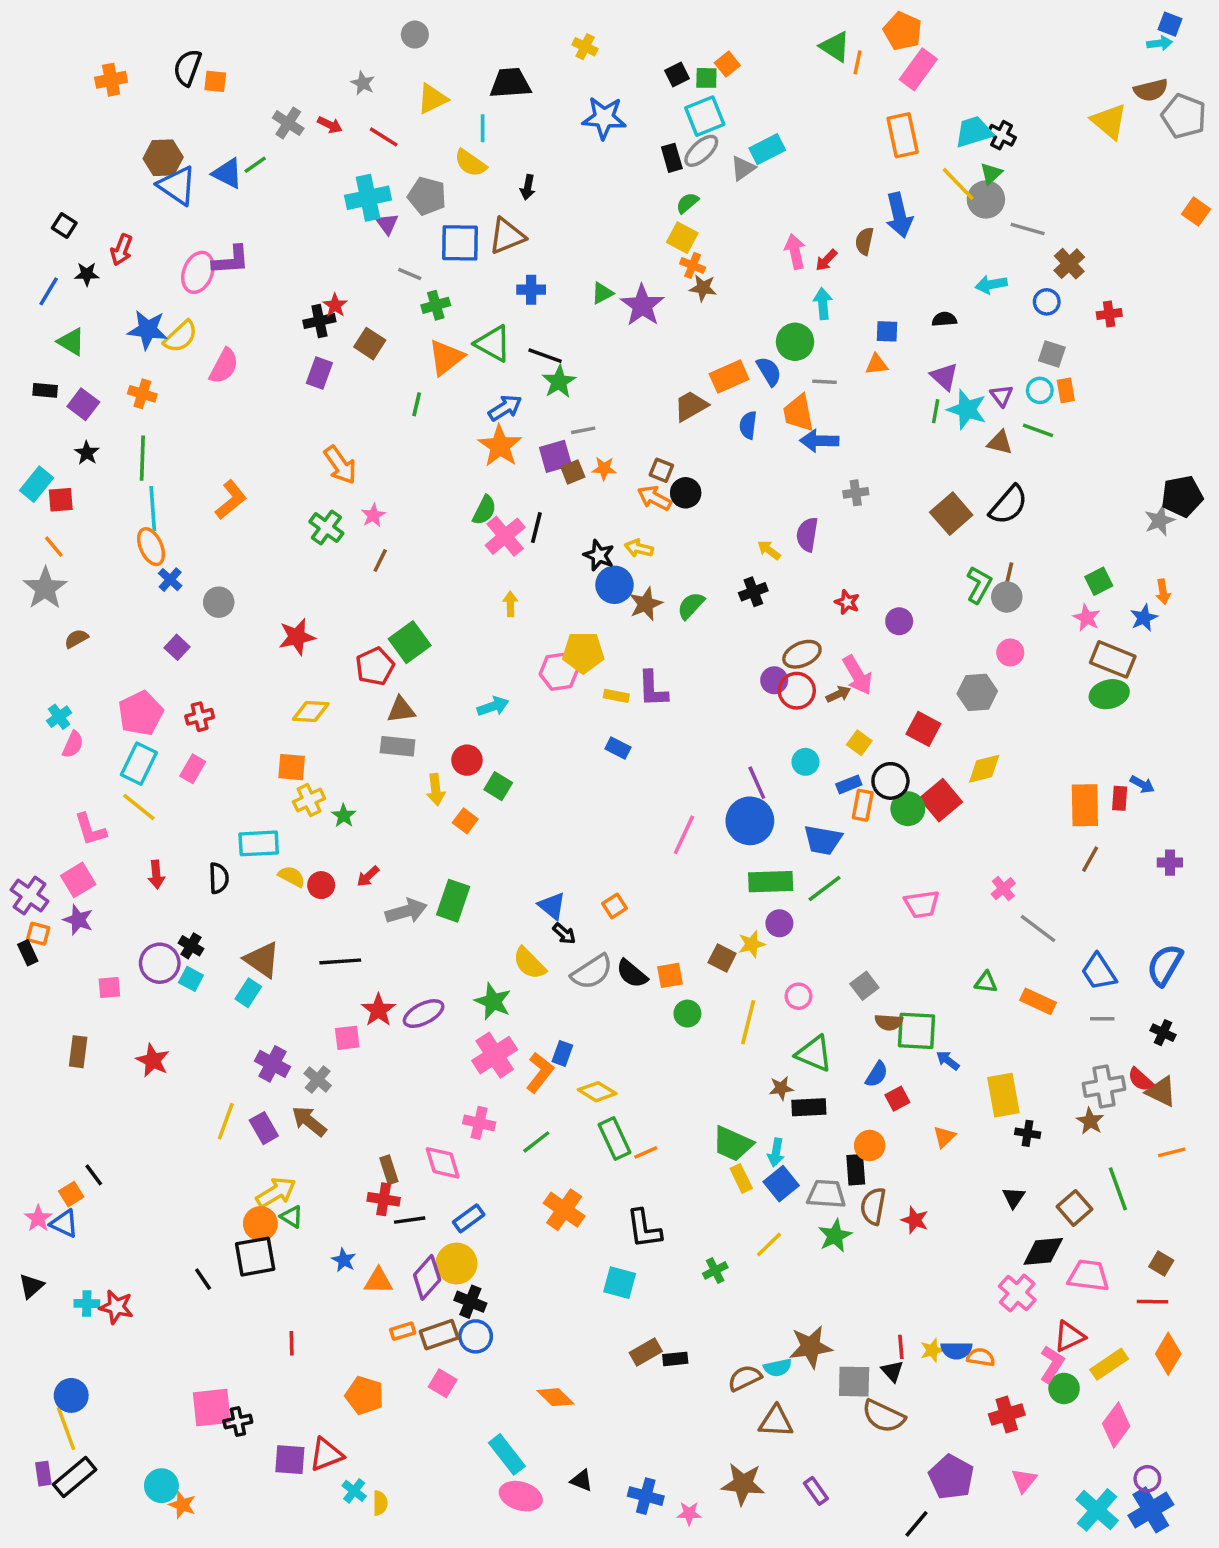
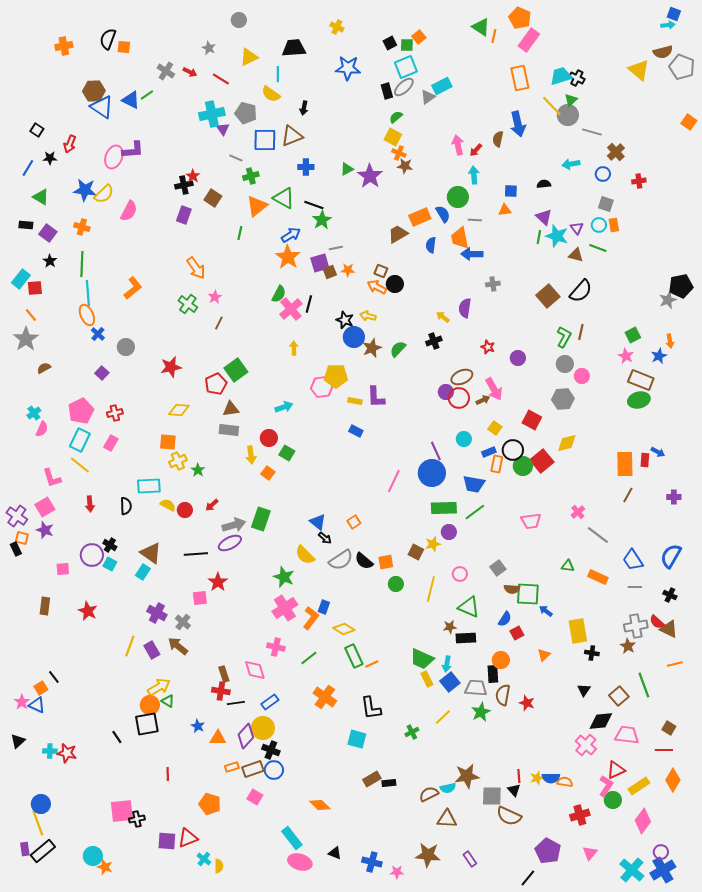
gray circle: (1007, 597) -> (565, 364), moved
purple ellipse: (424, 1014) -> (230, 543), moved

